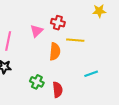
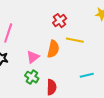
red cross: (58, 23) -> (60, 21), turned 32
pink triangle: (37, 31) -> (33, 57), moved

